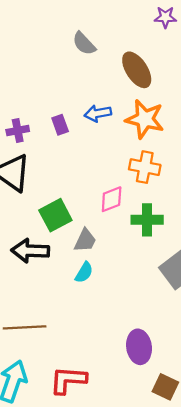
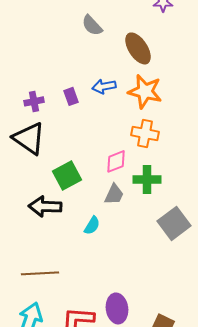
gray trapezoid: (85, 240) -> (114, 194), moved
purple ellipse: (139, 347) -> (117, 308), moved

